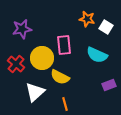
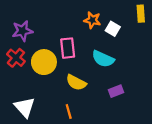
red cross: (16, 64) -> (16, 58), moved
yellow semicircle: (60, 77) -> (76, 82), moved
white triangle: (35, 92) -> (25, 107), moved, turned -30

